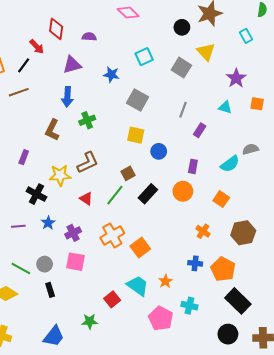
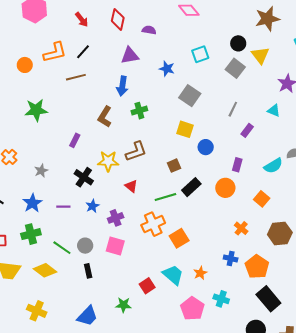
black circle: (182, 27) -> (238, 43), moved
red arrow: (37, 47) -> (82, 20), moved
green line: (115, 195) -> (165, 197), moved, turned 30

